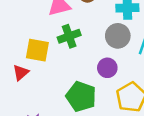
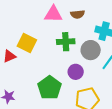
green cross: (69, 36) -> (66, 42), moved

